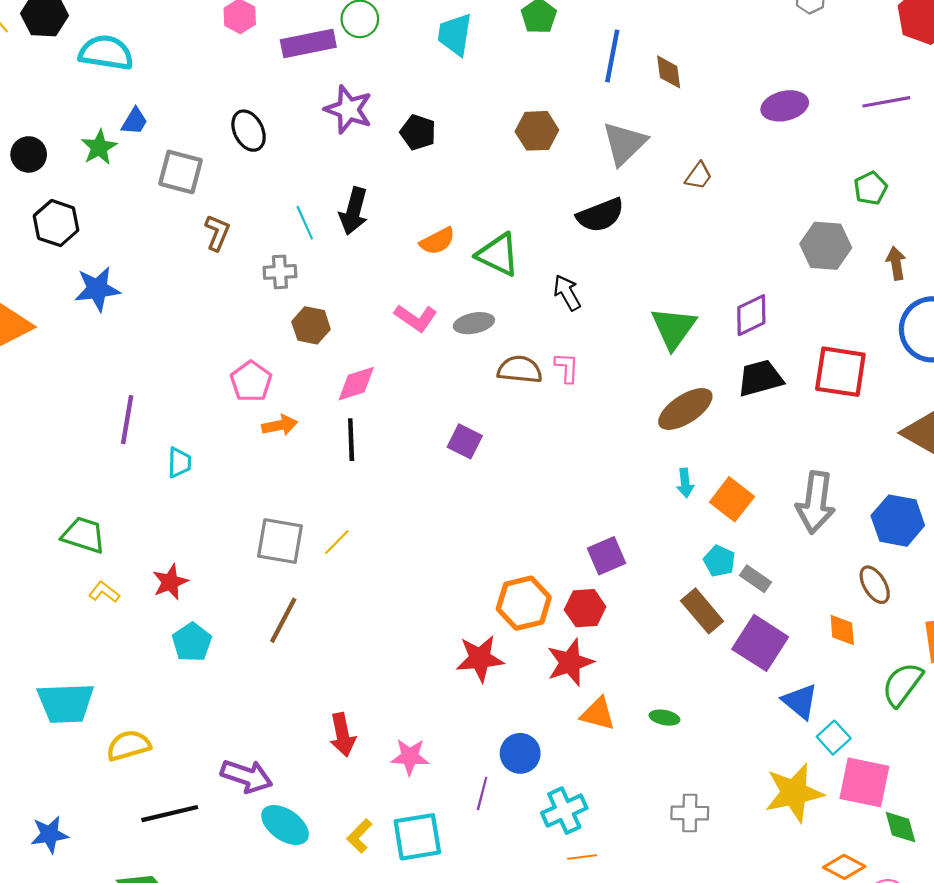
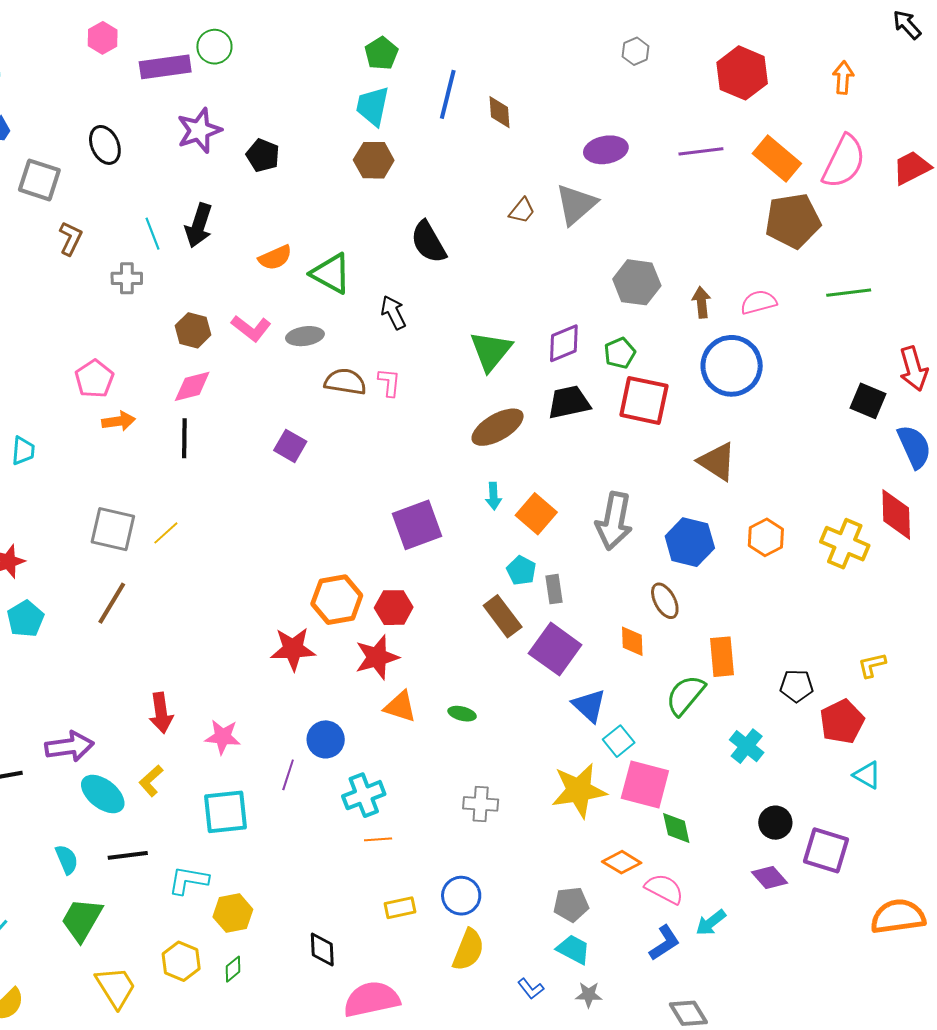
cyan trapezoid: (455, 34) -> (373, 106), moved
purple star: (348, 109) -> (199, 130), turned 30
gray triangle: (624, 143) -> (576, 204), moved
green pentagon: (871, 188) -> (620, 353), moved
black semicircle: (600, 215) -> (428, 242), turned 78
brown hexagon: (311, 325) -> (193, 330), moved
purple square: (607, 556) -> (417, 525), moved, size x1.4
gray rectangle: (755, 579) -> (554, 589), turned 44
purple arrow: (247, 776) -> (69, 746), turned -30
yellow L-shape: (359, 836) -> (151, 781), moved

